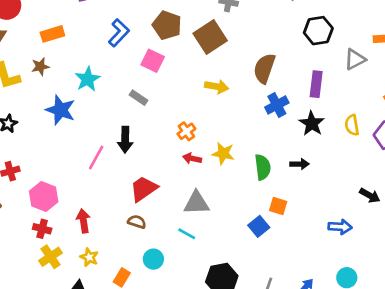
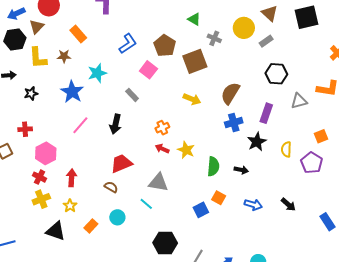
orange rectangle: (52, 34) -> (78, 34), turned 54
pink line: (96, 158) -> (80, 125), moved
blue arrow: (340, 227) -> (253, 205), moved

